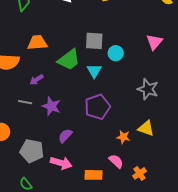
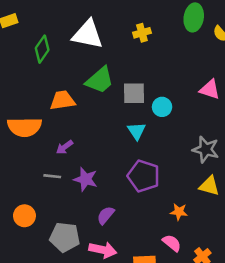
pink triangle: (154, 42) -> (210, 89), turned -48
green trapezoid: (69, 60) -> (100, 80), moved
purple pentagon: (97, 107) -> (144, 176), turned -30
yellow triangle: (146, 128) -> (209, 186), moved

